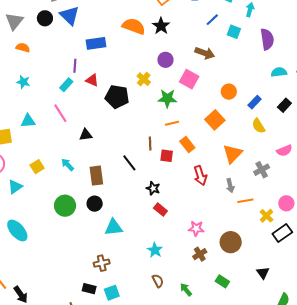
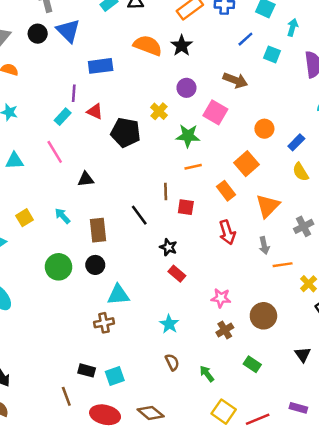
orange rectangle: (187, 145) -> (226, 191), moved
brown cross: (102, 263) -> (104, 323), moved

